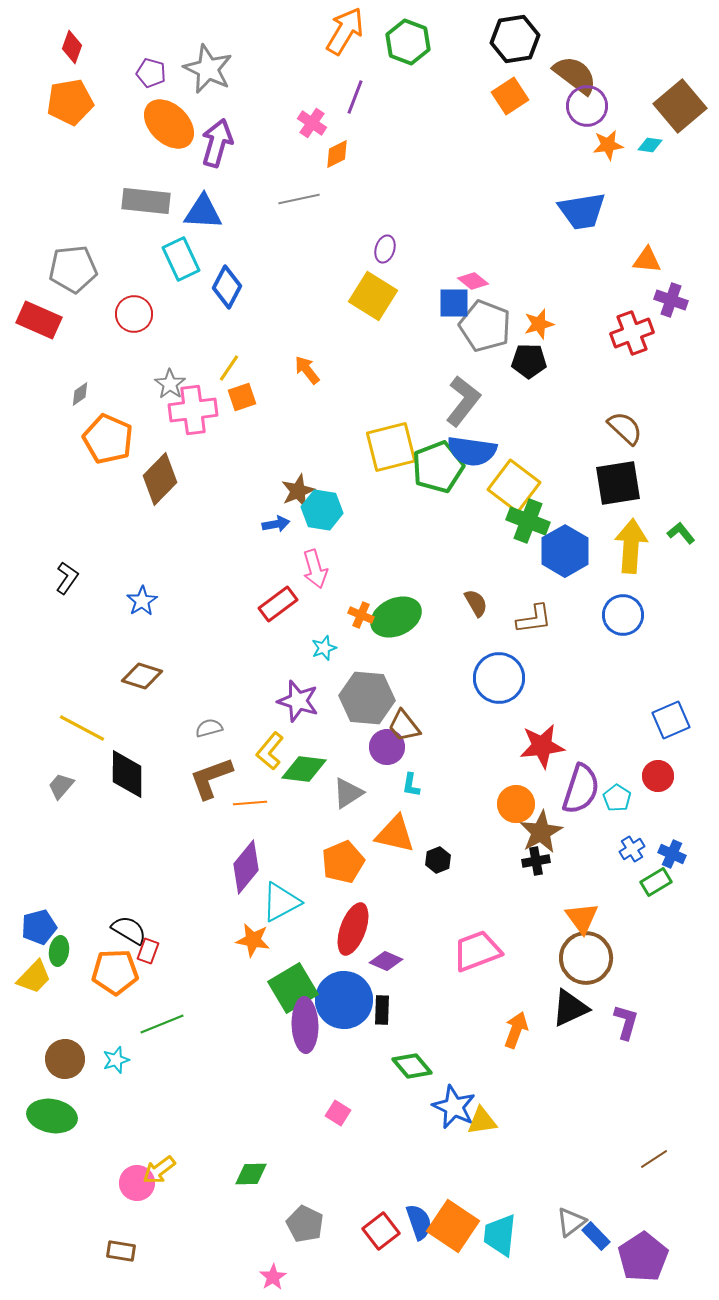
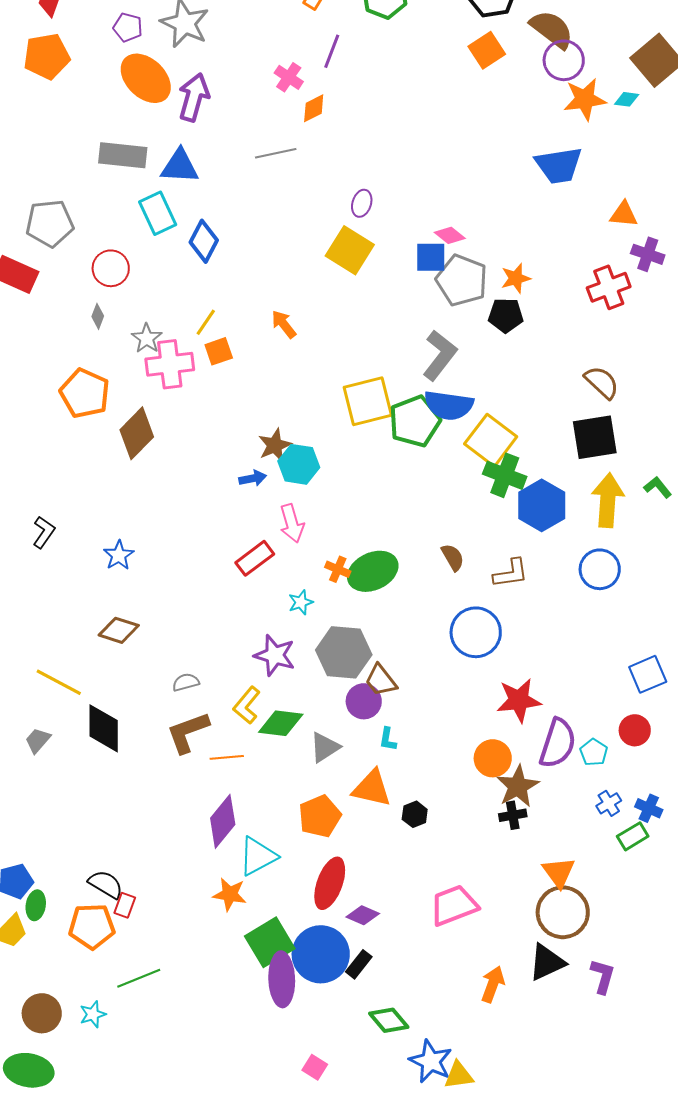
orange star: (608, 145) -> (585, 99), size x1.4
gray diamond: (80, 394) -> (98, 316), moved, turned -35
black rectangle: (382, 1010) -> (359, 964), turned 36

